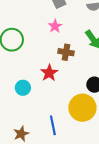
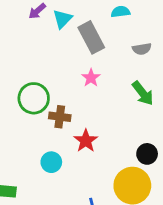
brown cross: (66, 52) -> (60, 117), moved

